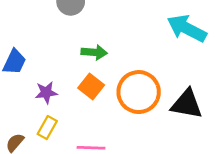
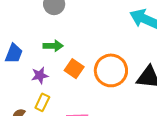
green arrow: (94, 52) -> (53, 46), moved

